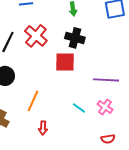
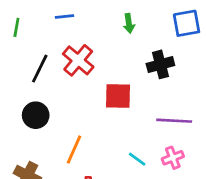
black cross: (75, 38) -> (160, 64), moved, turned -30
pink cross: (105, 107) -> (173, 158), turned 35

